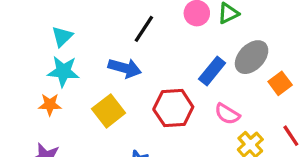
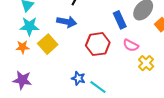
blue rectangle: (212, 71) -> (120, 20), turned -60
yellow square: (109, 111) -> (48, 44), moved

